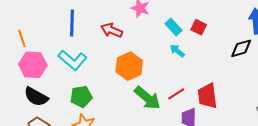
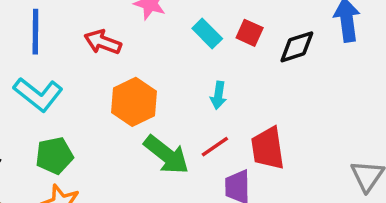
black diamond: (241, 48) -> (297, 47), moved
cyan arrow: (177, 51) -> (218, 95), moved, turned -119

